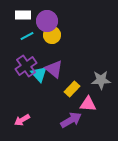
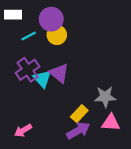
white rectangle: (23, 15) -> (13, 15), moved
gray star: (101, 80) -> (105, 97), moved
yellow rectangle: (72, 89) -> (79, 114), moved
pink triangle: (88, 104) -> (111, 123), moved

